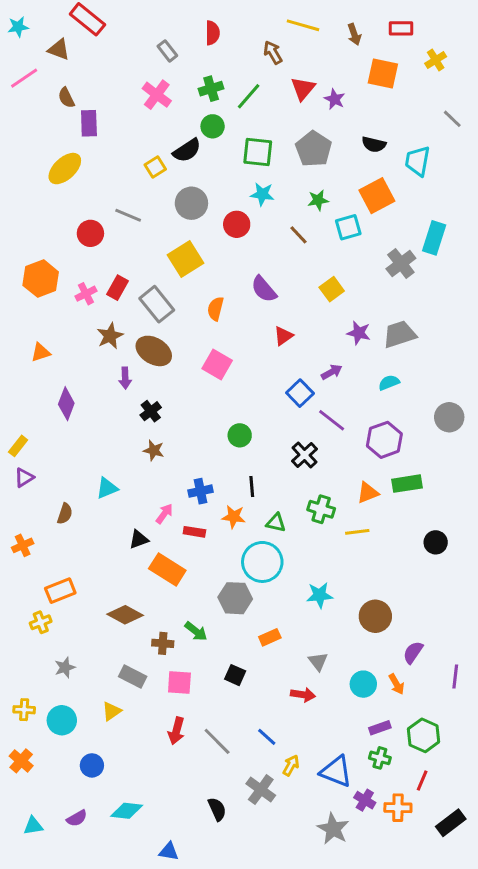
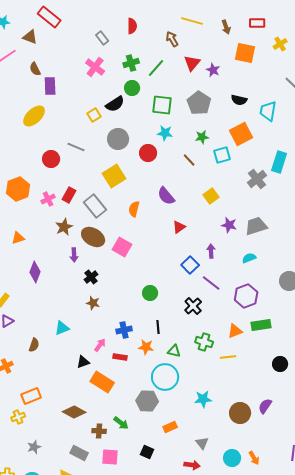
pink square: (217, 364) -> (122, 247), moved
purple arrow: (332, 372) -> (211, 251), turned -64
purple semicircle: (413, 652) -> (265, 406), moved

